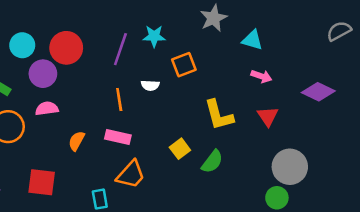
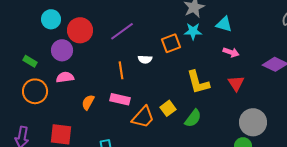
cyan star: (154, 36) -> (193, 31), moved
cyan circle: (22, 45) -> (51, 19), moved
purple line: (120, 49) -> (122, 31), turned 35
orange trapezoid: (131, 174) -> (143, 117), moved

